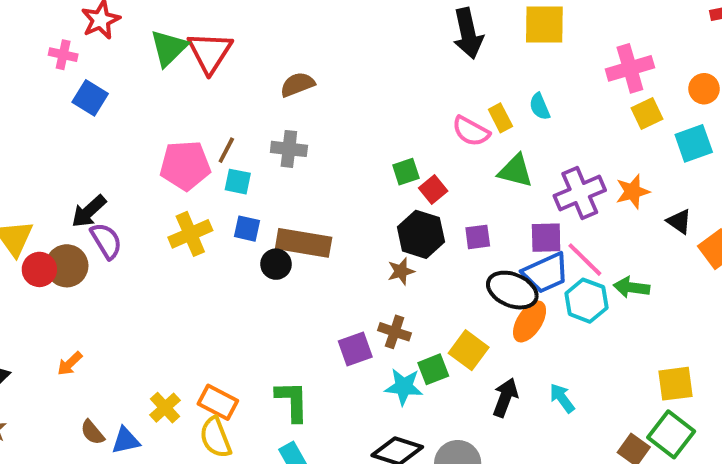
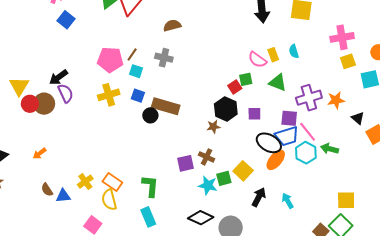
green square: (406, 172) -> (246, 79), moved

